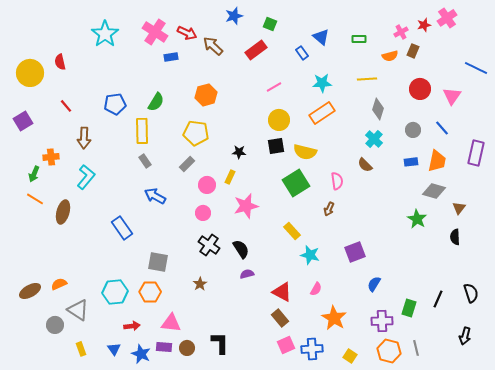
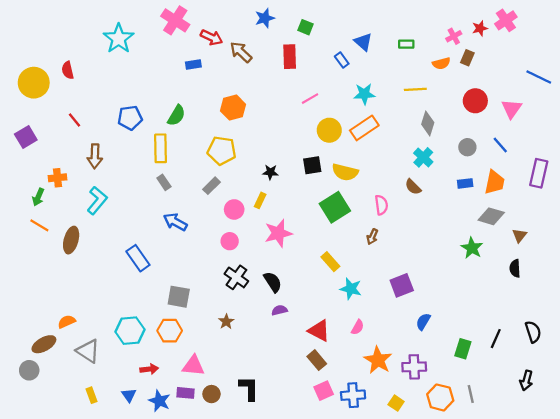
pink cross: (155, 32) -> (175, 20), moved
red rectangle: (256, 50) -> (290, 57), turned -55
yellow circle: (279, 120) -> (329, 130), moved
brown ellipse: (30, 291) -> (44, 344), moved
purple cross: (382, 321) -> (414, 367), moved
gray circle: (55, 325) -> (29, 370), moved

